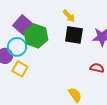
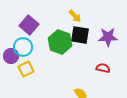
green hexagon: (36, 36) -> (60, 42), moved
yellow square: (20, 69) -> (26, 69), turned 35

